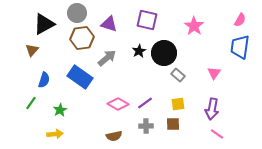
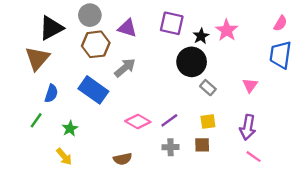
brown triangle: (32, 50) -> (37, 58), size x1.6
black star: (139, 51) -> (201, 36), moved
yellow arrow: (55, 134) -> (64, 157), turned 56
brown semicircle: (114, 136) -> (123, 159), moved

